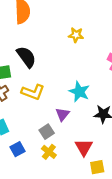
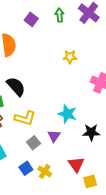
yellow star: (76, 35) -> (70, 57), moved
gray square: (47, 132) -> (33, 143), moved
blue square: (17, 149) -> (26, 168), moved

